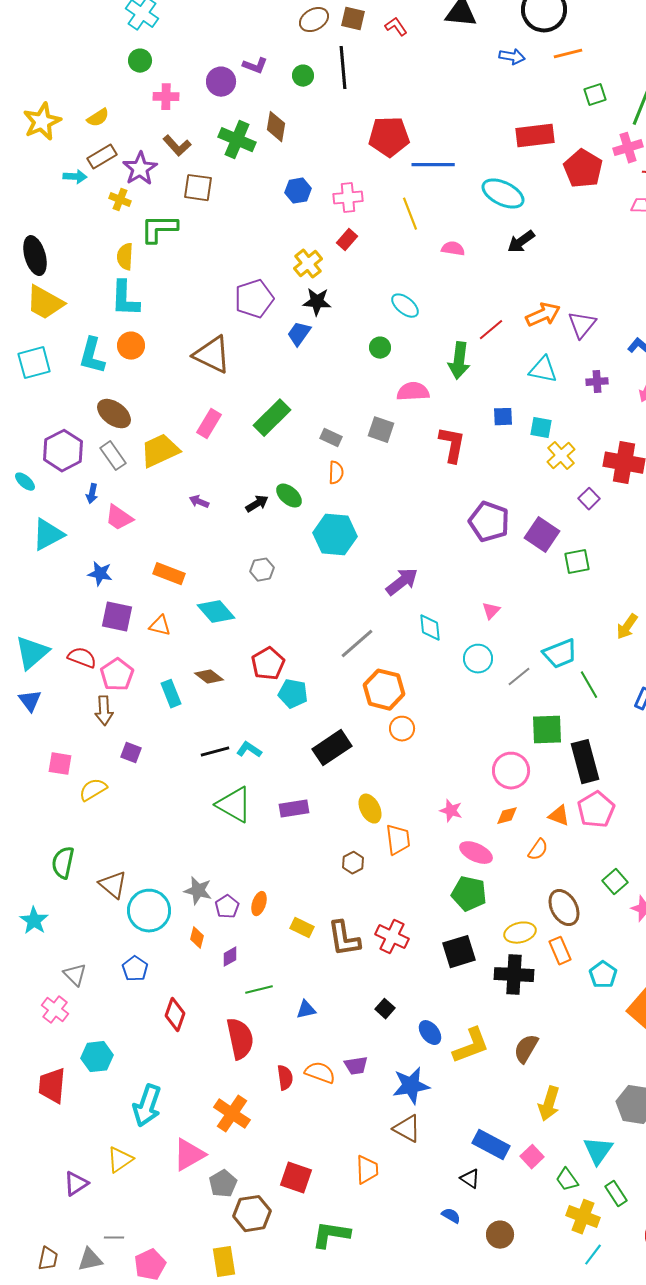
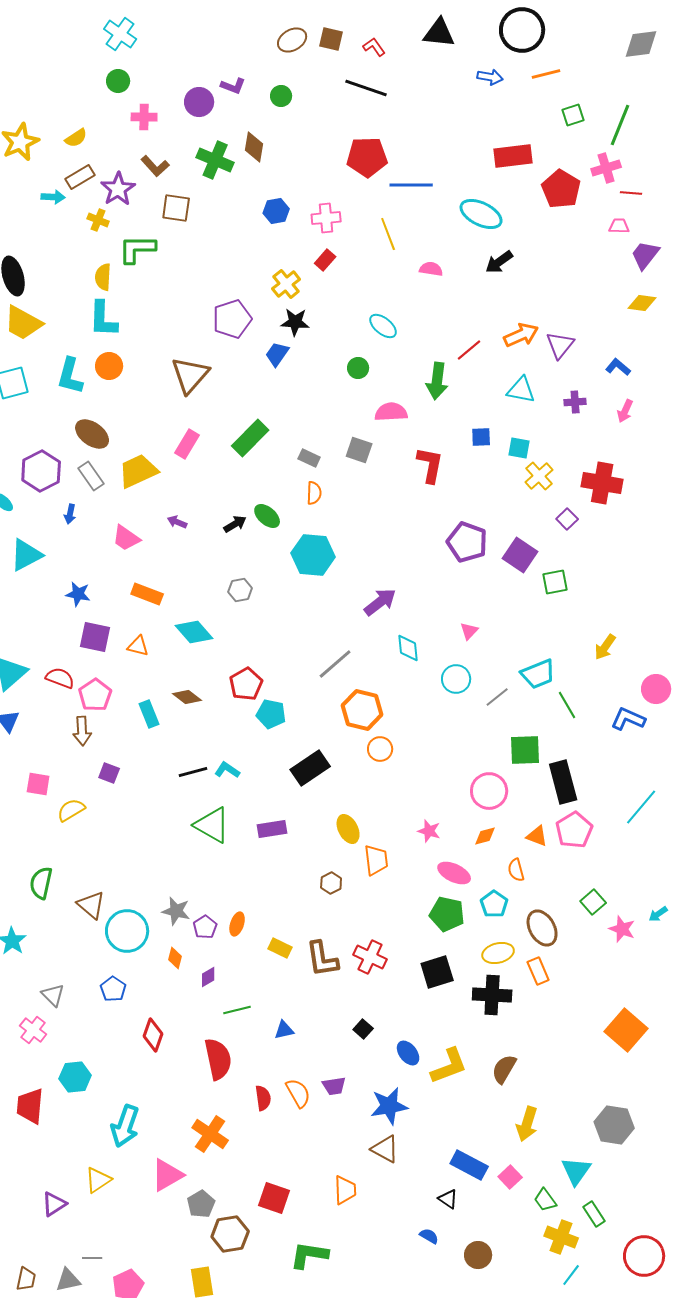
black line: (343, 68) -> (366, 88), moved, turned -66
brown triangle: (212, 355) -> (190, 375), turned 45
pink trapezoid: (119, 518) -> (126, 538), moved
orange semicircle: (538, 850) -> (516, 870), turned 130
cyan pentagon: (603, 975) -> (494, 904), moved
orange semicircle: (320, 1073) -> (298, 1093), turned 40

